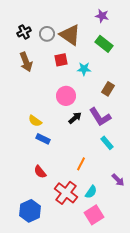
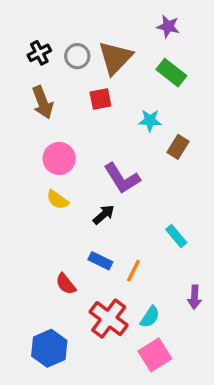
brown triangle: (70, 35) -> (115, 58), turned 40
cyan star: (84, 69) -> (150, 120), moved
pink circle: (66, 96) -> (59, 158), moved
purple L-shape: (100, 117) -> (122, 178), moved
black arrow: (75, 118) -> (104, 215), moved
blue rectangle: (43, 139) -> (100, 261), moved
purple arrow: (118, 180) -> (194, 297), turned 48

